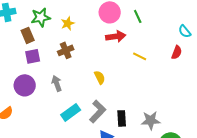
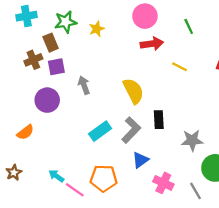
green line: (138, 16) -> (189, 26), moved
brown cross: (66, 50) -> (33, 60), moved
yellow semicircle: (100, 77) -> (133, 91), size x1.6
gray arrow: (57, 83) -> (84, 85), moved
black rectangle: (122, 118) -> (159, 120), moved

